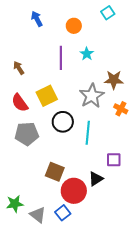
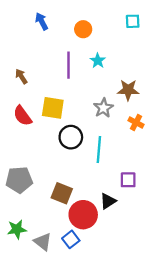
cyan square: (108, 13) -> (133, 21), moved, turned 32
yellow square: (47, 96) -> (53, 108), turned 35
gray star: (92, 96) -> (103, 108), size x0.7
gray pentagon: (27, 134) -> (19, 180), moved

